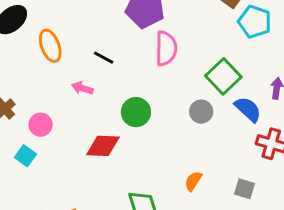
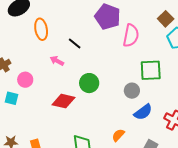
pink semicircle: (166, 48) -> (131, 36), moved
green square: (223, 76) -> (151, 70), turned 30
blue semicircle: (248, 109) -> (143, 112), moved, turned 90
cyan square: (25, 156) -> (12, 98), turned -32

